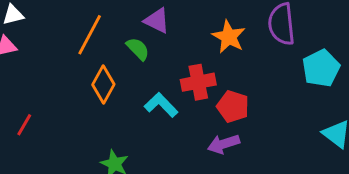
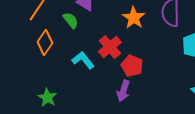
red cross: (198, 82) -> (110, 47), turned -35
purple arrow: (224, 144) -> (123, 91), turned -60

